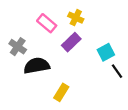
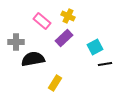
gray cross: (18, 47) -> (16, 42), turned -35
black line: (117, 71) -> (105, 64), turned -64

